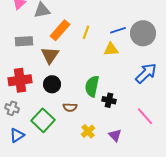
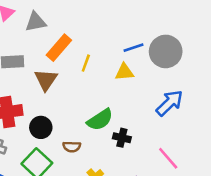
yellow line: (86, 32) -> (86, 63), moved
black circle: (52, 84) -> (41, 127), moved
green semicircle: (92, 86) -> (100, 120), turned -135

